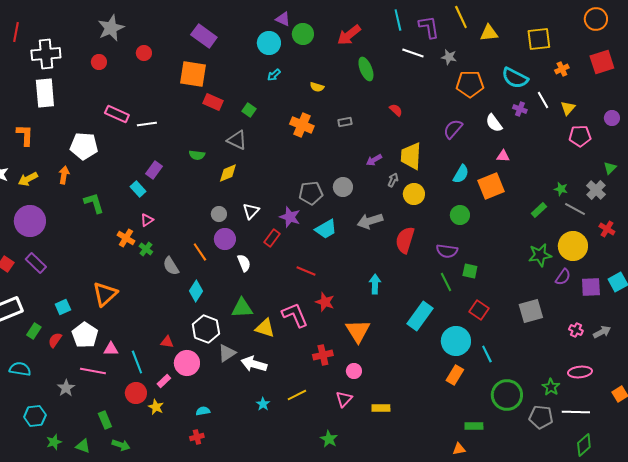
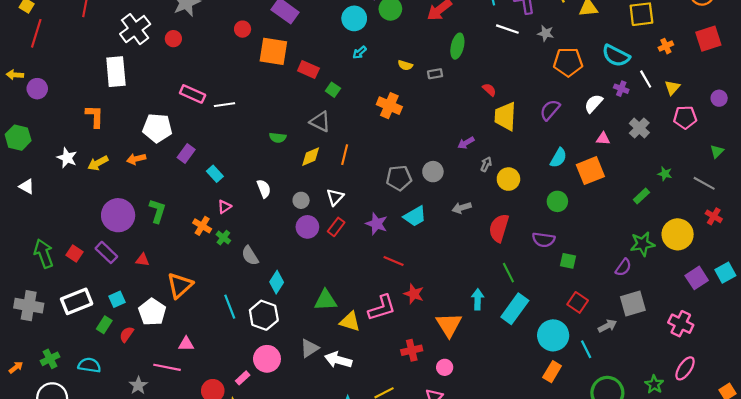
red circle: (144, 53) -> (243, 29), moved
white cross: (46, 54) -> (135, 29), moved, turned -32
green ellipse: (366, 69) -> (457, 46), turned 35
red rectangle: (213, 102) -> (308, 69), moved
gray rectangle: (345, 122) -> (435, 74), moved
white semicircle: (494, 123) -> (594, 104), turned 78
yellow trapezoid: (411, 156) -> (505, 116), moved
purple rectangle: (154, 170) -> (186, 154), moved
orange arrow: (64, 175) -> (136, 159), turned -114
gray cross: (596, 190) -> (639, 128), moved
green L-shape: (94, 203) -> (157, 211), moved, turned 35
gray line: (575, 209) -> (704, 183), moved
purple star: (290, 217) -> (377, 224), moved
purple circle: (30, 221) -> (118, 215), moved
gray arrow: (370, 221) -> (462, 208), size x0.7
red rectangle: (272, 238) -> (336, 227), moved
orange line: (200, 252) -> (345, 155), moved, turned 48
white semicircle: (244, 263) -> (264, 189), moved
purple semicircle: (563, 277) -> (623, 267), moved
green line: (446, 282) -> (508, 273), moved
cyan arrow: (375, 284) -> (478, 299), moved
purple square: (591, 287) -> (697, 278), turned -30
cyan square: (63, 307) -> (117, 299), moved
pink L-shape: (295, 315) -> (382, 308), turned 96
white hexagon: (206, 329) -> (264, 315), moved
pink cross: (576, 330) -> (681, 324), size x1.6
gray arrow: (602, 332) -> (607, 326), moved
white pentagon: (85, 335) -> (152, 312), moved
red triangle: (167, 342) -> (143, 260), moved
cyan line: (137, 362) -> (230, 307), moved
pink ellipse: (580, 372) -> (685, 368), turned -50

